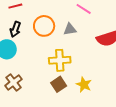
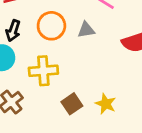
yellow cross: (60, 60) -> (43, 71), moved

